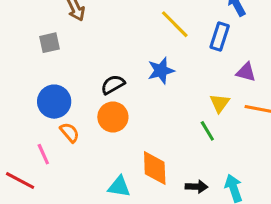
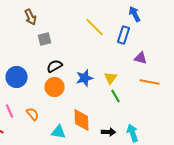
gray square: (50, 43) -> (44, 39), moved
blue star: (161, 71) -> (84, 78), moved
yellow triangle: (220, 103) -> (110, 78), moved
orange semicircle: (70, 132) -> (32, 114), moved

